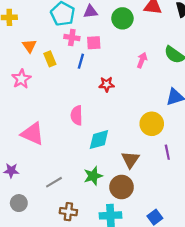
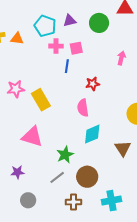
orange triangle: (29, 46) -> (17, 39), moved, turned -40
yellow rectangle: (50, 59) -> (41, 100), moved, size x1.5
pink star: (21, 79) -> (16, 89), turned 30
pink semicircle: (77, 115) -> (83, 108), moved
green star: (93, 176) -> (65, 155), moved
brown circle: (122, 187) -> (87, 177), moved

